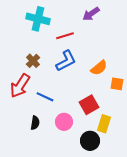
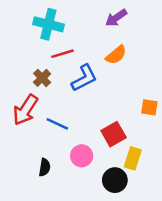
red line: (65, 36) -> (62, 54), moved
orange semicircle: (99, 68) -> (116, 55), moved
black semicircle: (35, 123) -> (45, 167), moved

